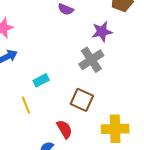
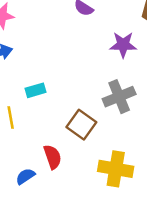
gray cross: (91, 60) -> (119, 97), moved

